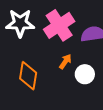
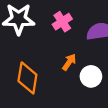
pink cross: (59, 25) -> (62, 22), size x0.6

